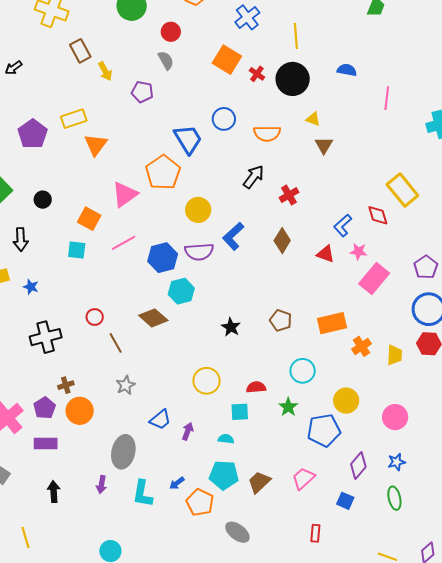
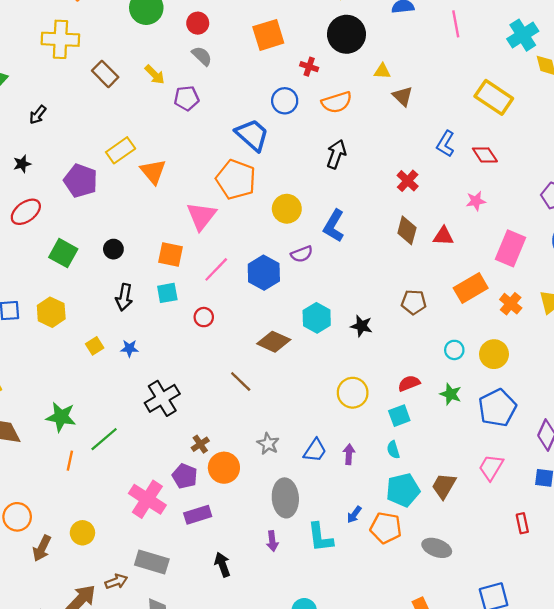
orange square: (227, 60) -> (268, 35), turned -32
yellow arrow: (105, 71) -> (155, 75), moved
red cross: (257, 74) -> (309, 67), moved
yellow rectangle: (402, 190) -> (494, 97), moved
red cross: (289, 195) -> (408, 181), moved
blue L-shape: (343, 225) -> (446, 144), moved
black arrow: (21, 239) -> (124, 297), moved, turned 30
brown diamond: (282, 241) -> (407, 230), moved
purple semicircle: (199, 252) -> (302, 254), size x0.7
red triangle: (326, 254) -> (443, 236), moved
pink rectangle: (374, 279) -> (511, 248), moved
cyan hexagon: (181, 291) -> (317, 318), moved
red circle: (95, 317) -> (204, 317), moved
cyan circle: (303, 371) -> (454, 350), size x0.7
gray star: (126, 385) -> (268, 444), moved
yellow circle: (346, 401) -> (494, 354), moved
cyan semicircle: (226, 439) -> (393, 450), turned -98

